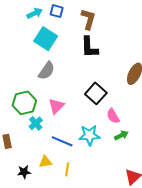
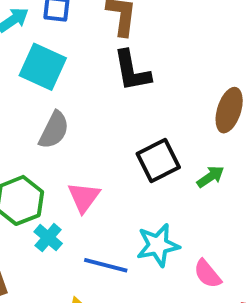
black square: (96, 93) -> (158, 160), turned 30
pink semicircle: (113, 116) -> (207, 274), moved
green arrow: (121, 135) -> (210, 177), moved

